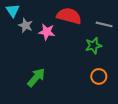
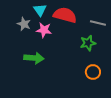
cyan triangle: (13, 11) -> (40, 10), moved
green arrow: (36, 77) -> (34, 58), moved, turned 54

